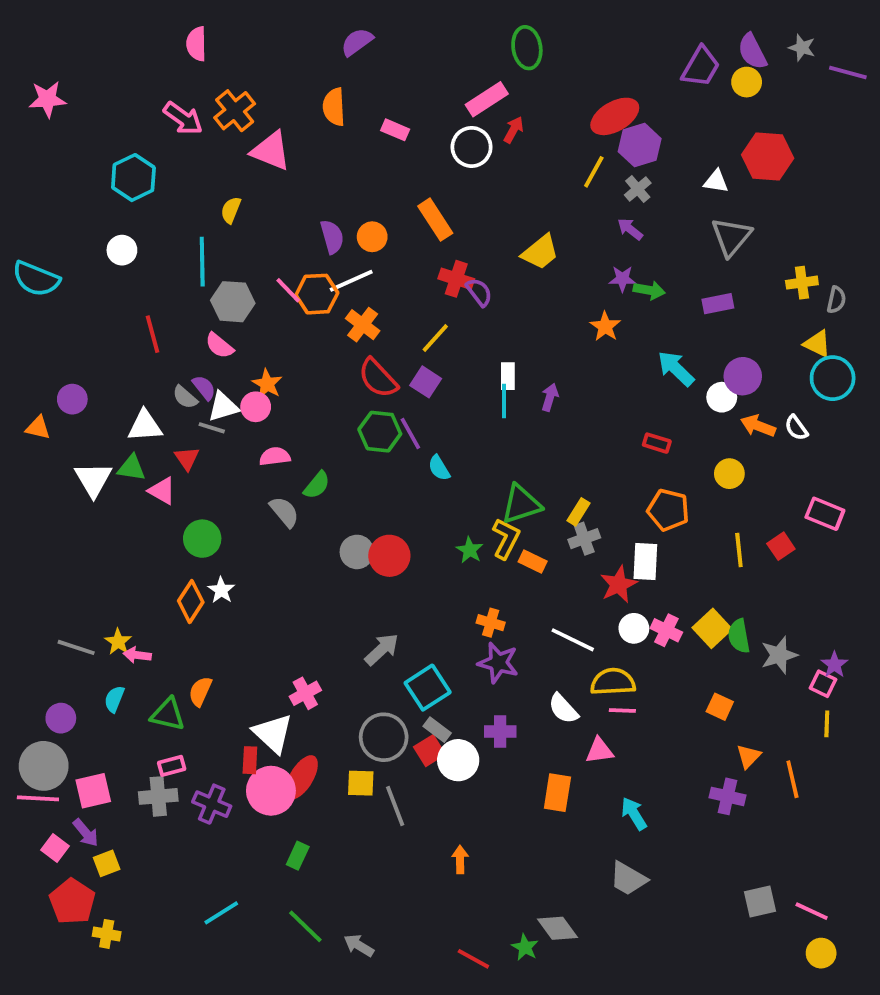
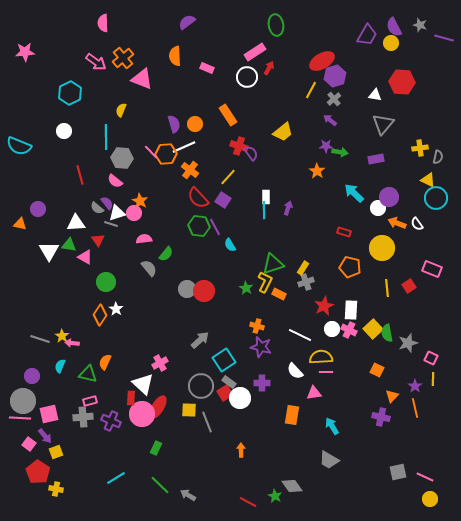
yellow circle: (729, 474) -> (382, 248), size x1.6
white rectangle: (645, 561) -> (351, 310), moved
purple star: (834, 665) -> (415, 386), moved

